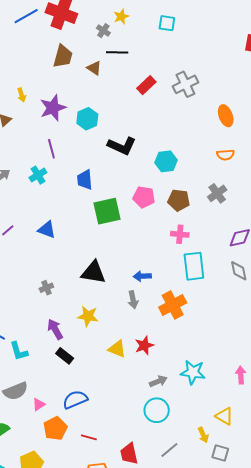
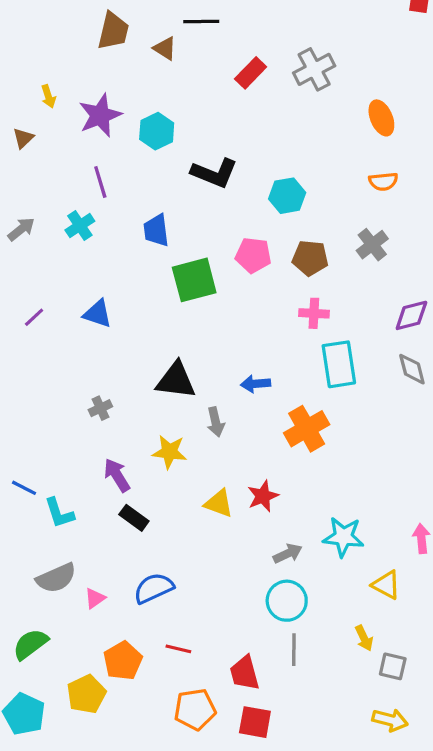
gray arrow: (133, 300) -> (216, 422), moved
yellow triangle: (224, 416) -> (386, 585), moved
orange pentagon: (55, 428) -> (123, 661), moved
gray line: (169, 450) -> (294, 650), moved, turned -48

